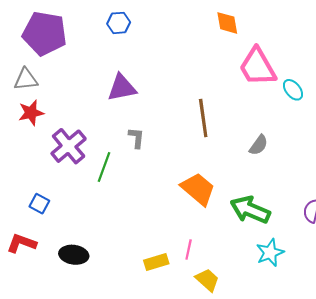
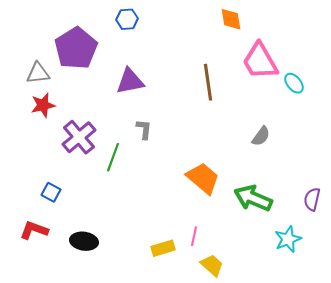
purple pentagon: (45, 33) -> (76, 48), moved, turned 30
brown line: (203, 118) -> (208, 82), moved
cyan star: (270, 253) -> (288, 239), moved

